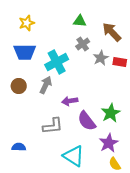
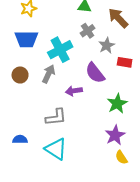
red rectangle: (120, 62) -> (125, 62), moved
purple semicircle: (87, 121) -> (95, 73), moved
cyan triangle: (74, 156) -> (56, 149), moved

